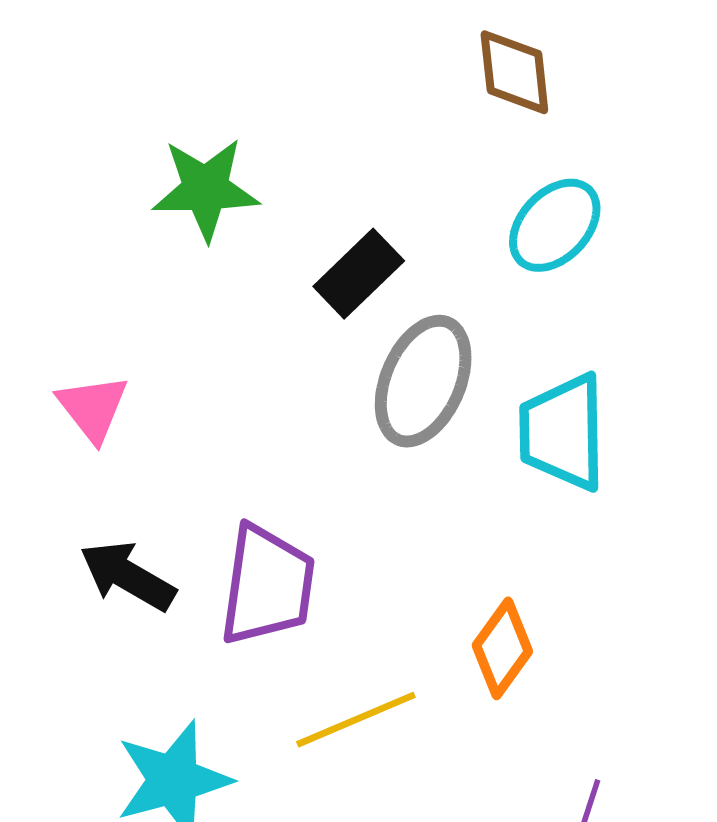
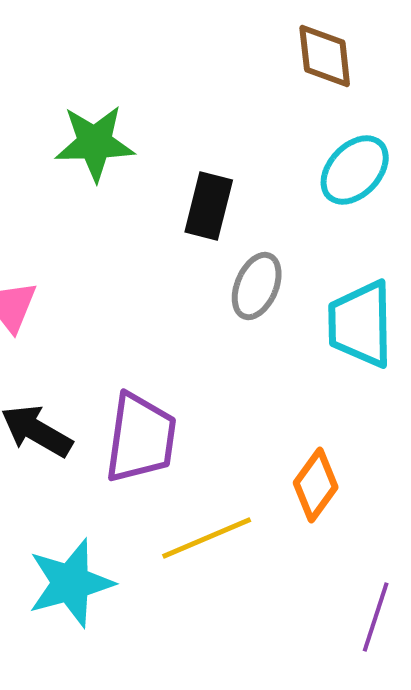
black rectangle: (359, 274) -> (209, 206), turned -32
gray ellipse: (423, 381) -> (257, 286), size x0.7

